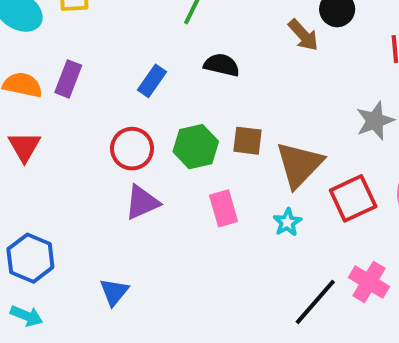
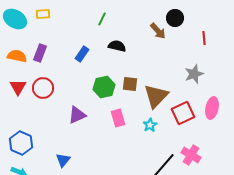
red circle: (132, 149) -> (43, 88), moved

